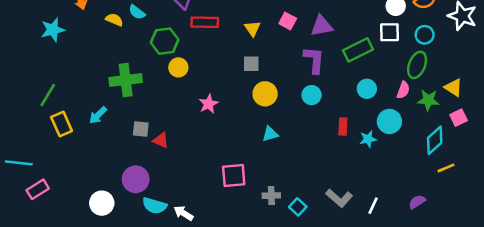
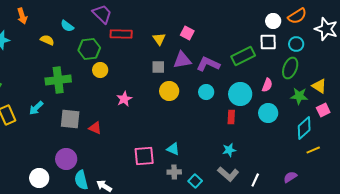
yellow semicircle: (114, 20) -> (47, 40), moved
purple triangle: (322, 26) -> (182, 60), moved
purple L-shape: (314, 60) -> (208, 64), turned -70
cyan circle: (367, 89) -> (240, 94), moved, size x1.5
pink semicircle: (403, 90) -> (267, 85), moved
gray square: (141, 129) -> (70, 119), size x1.5
cyan triangle: (270, 134) -> (173, 149), moved, turned 40
cyan star: (368, 139) -> (229, 150), moved
red triangle: (161, 140) -> (95, 128), moved
cyan semicircle: (155, 206) -> (81, 180), turned 60

